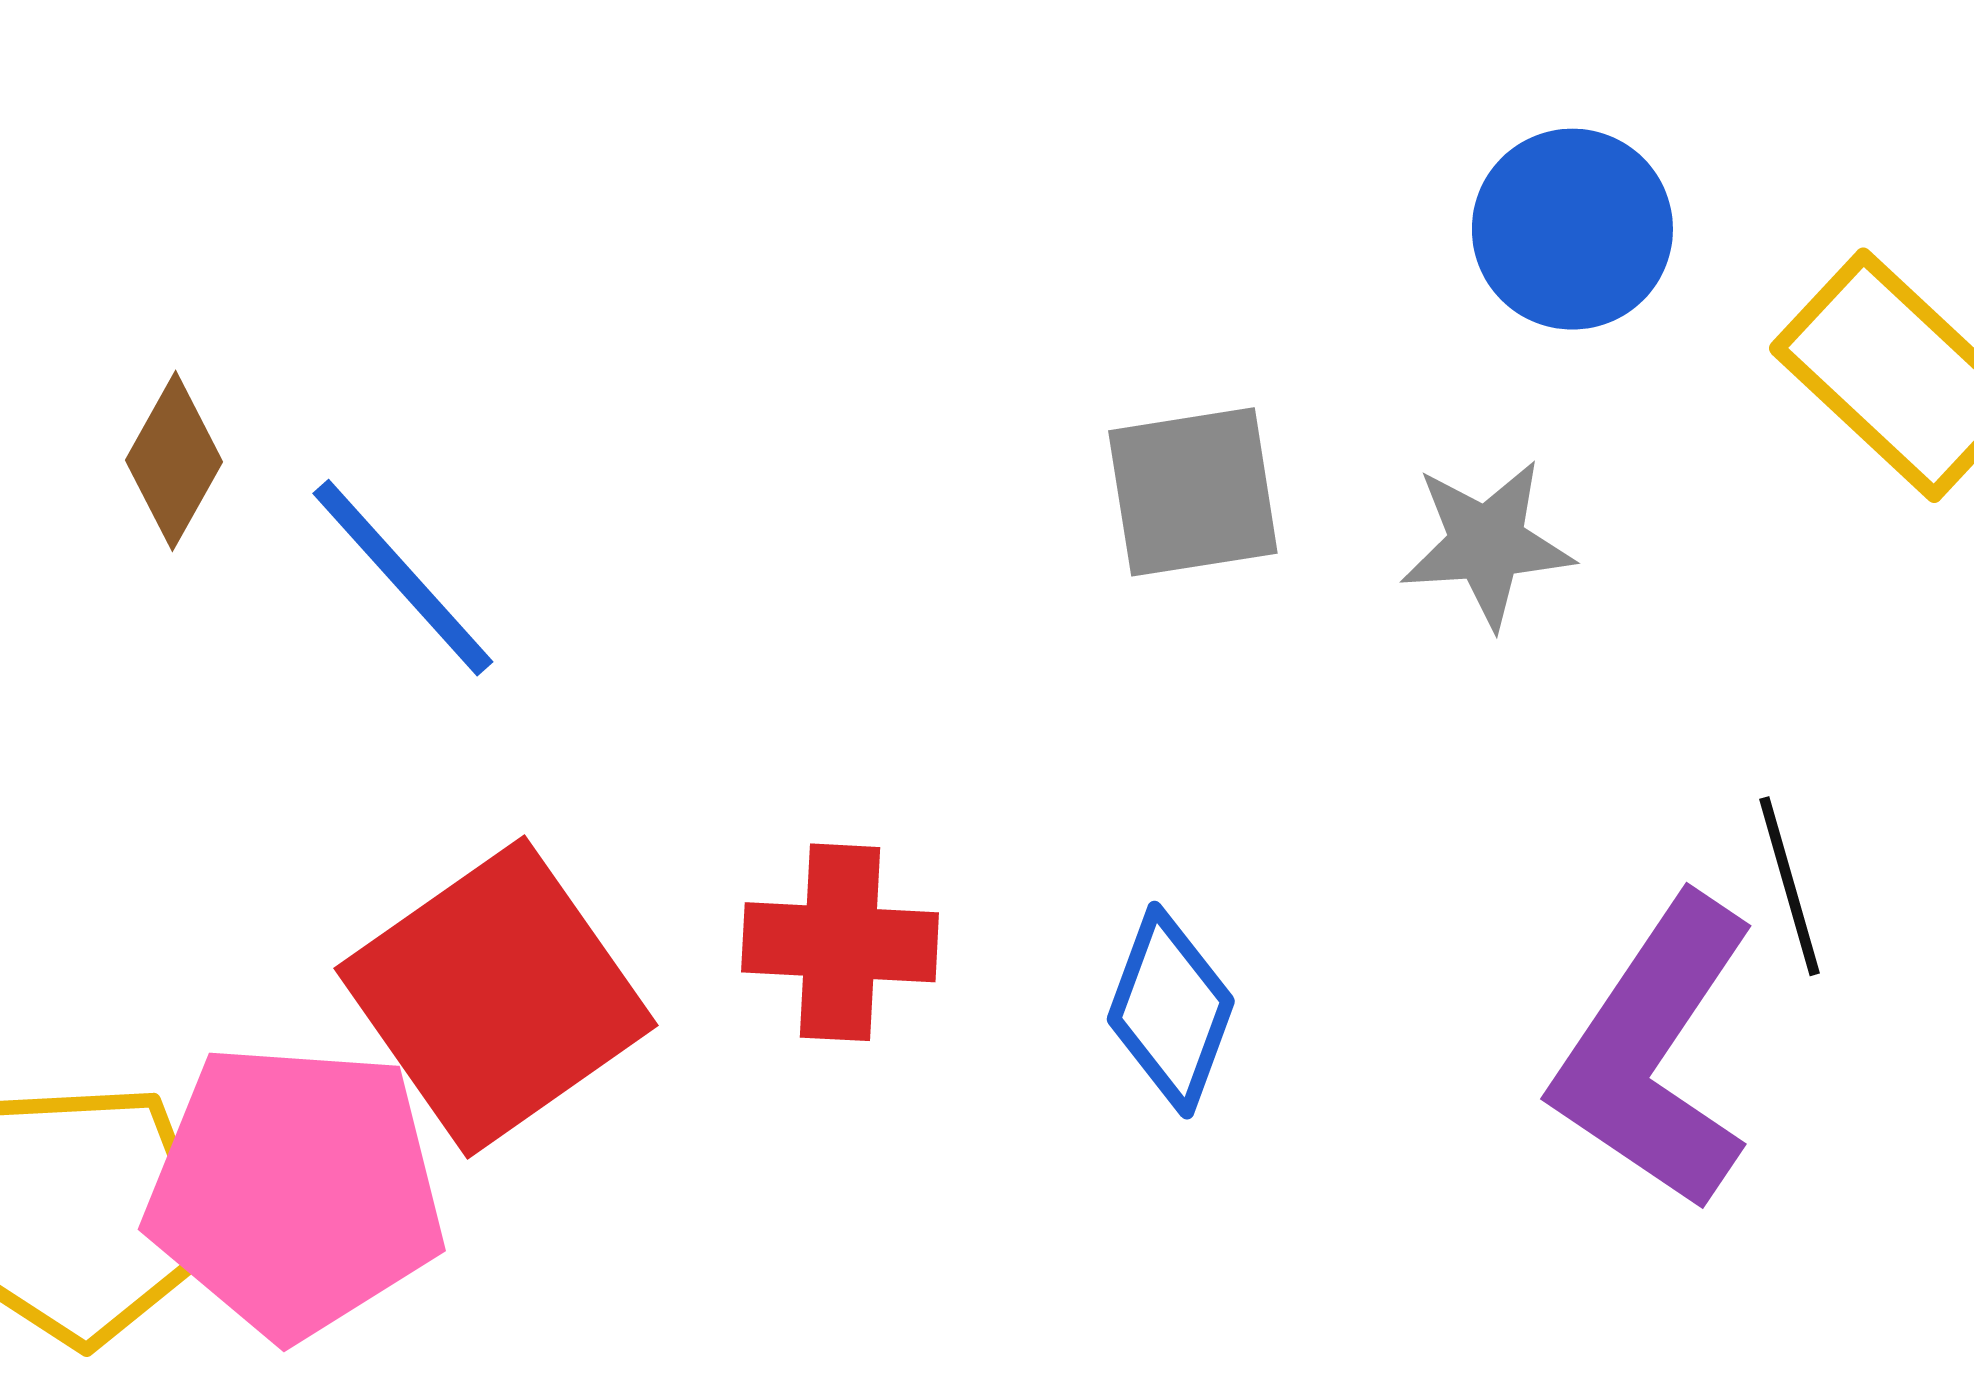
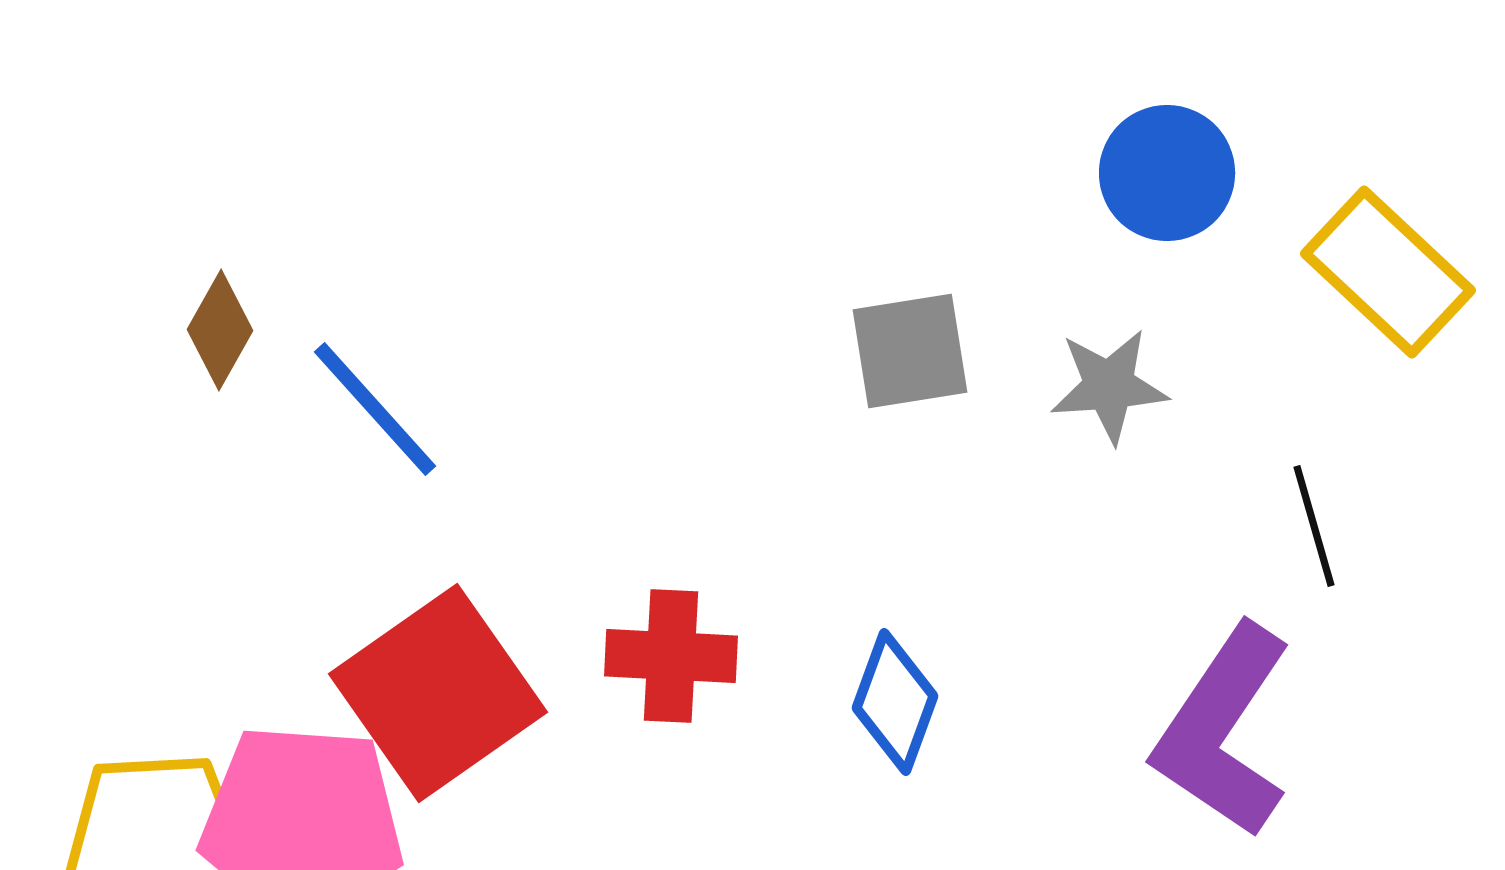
black line: (1789, 886) -> (1314, 526), moved

